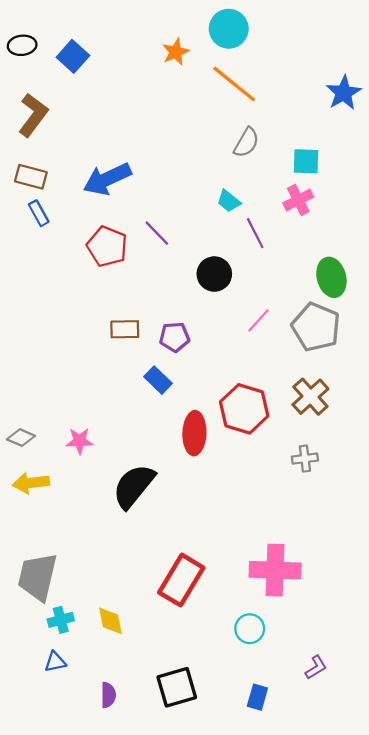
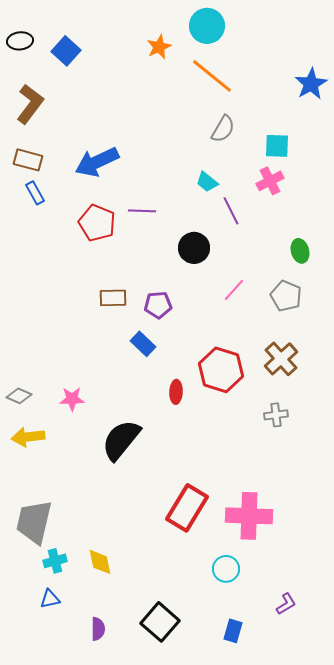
purple line: (157, 233) -> (142, 211), turned -44
green ellipse: (331, 277) -> (300, 251), size x0.7
gray pentagon: (316, 327) -> (286, 296), size x0.7
red ellipse: (194, 433) -> (176, 392), size x0.6
red rectangle: (181, 580) -> (187, 508), moved
black square: (177, 687) -> (160, 622), turned -33

